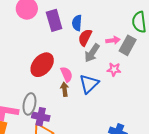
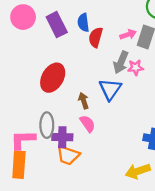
gray arrow: (92, 53) -> (121, 62), moved
pink semicircle: (67, 74) -> (88, 124), moved

